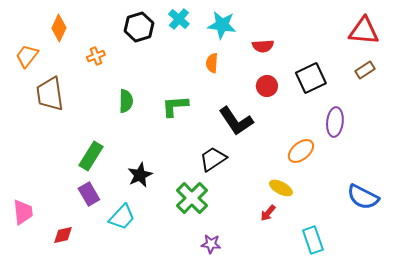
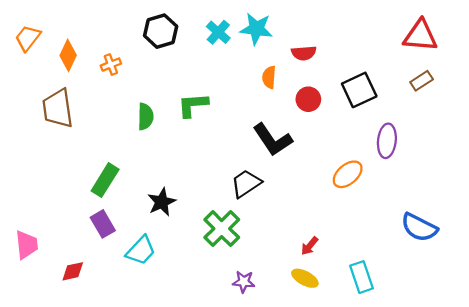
cyan cross: (179, 19) -> (218, 32), moved
orange diamond: (59, 28) -> (68, 55), moved
orange trapezoid: (27, 56) -> (28, 38), moved
orange semicircle: (212, 63) -> (269, 77), moved
green L-shape: (175, 106) -> (193, 105), moved
yellow ellipse: (281, 188) -> (305, 278), moved

